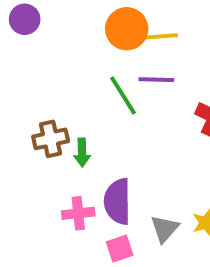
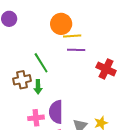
yellow line: (160, 36) -> (72, 36), moved
green line: (123, 95) -> (41, 63), moved

